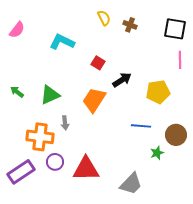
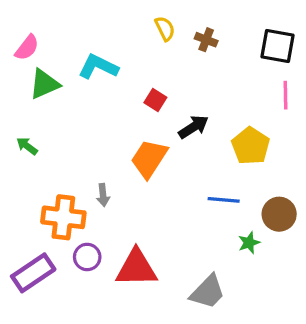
yellow pentagon: (158, 92) -> (251, 146), turned -30
green triangle: (50, 95) -> (44, 84), moved

